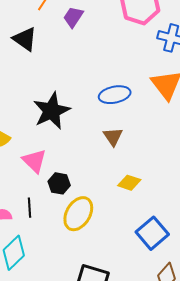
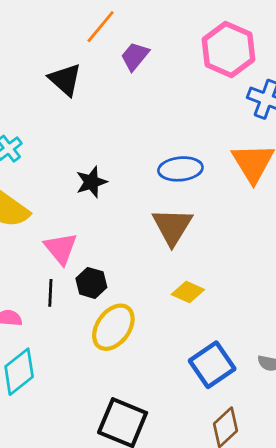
black star: (52, 111) -> (91, 182), size x0.6
brown triangle: (113, 137) -> (172, 226), size x1.5
black line: (30, 208) -> (50, 293), moved

